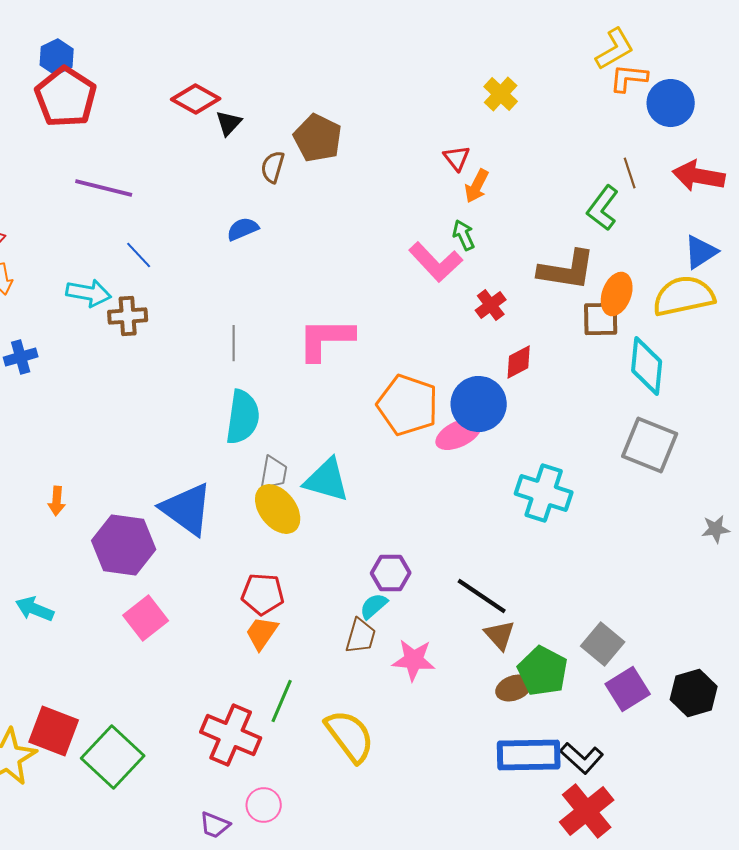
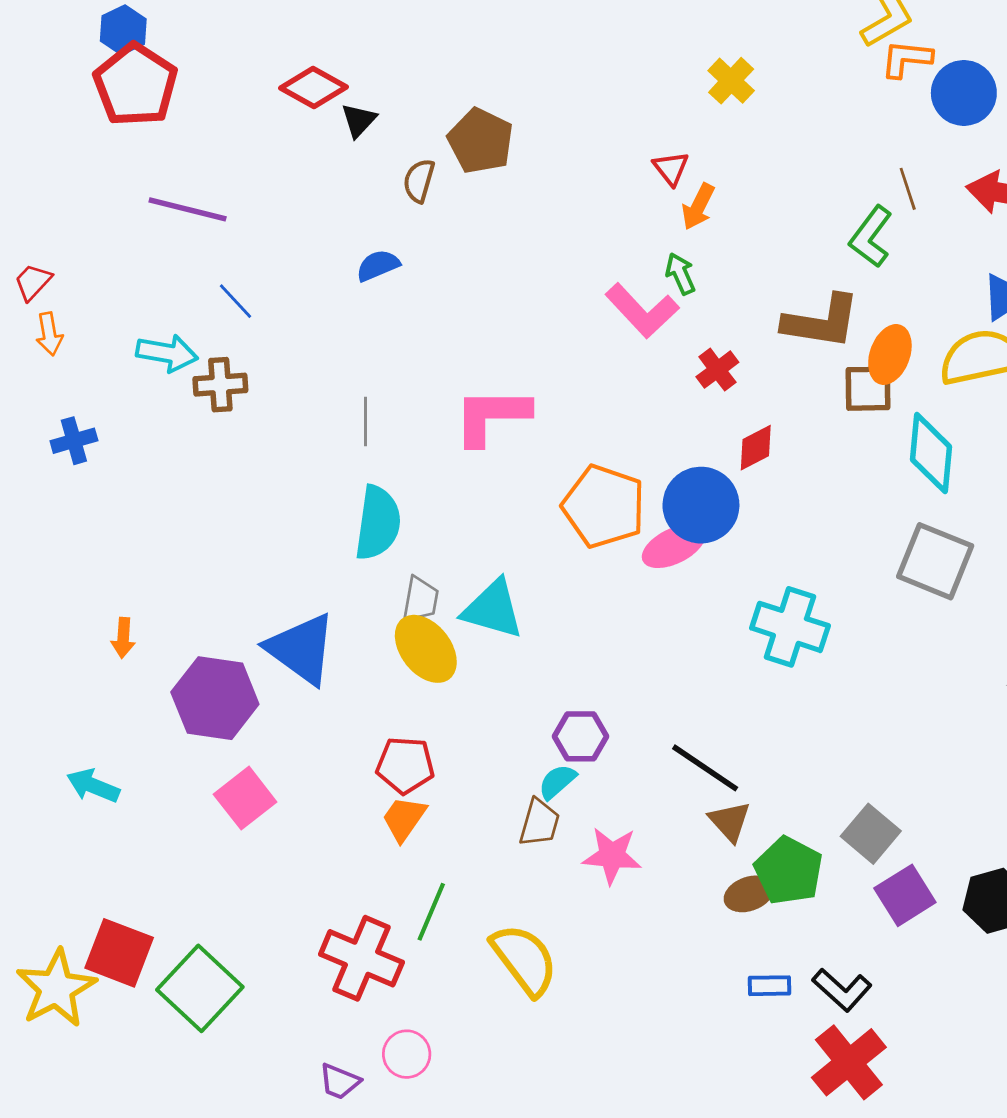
blue rectangle: (529, 755) -> (769, 986), size x0.5

